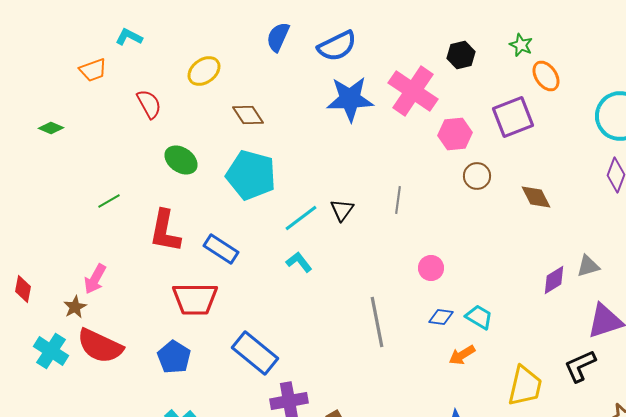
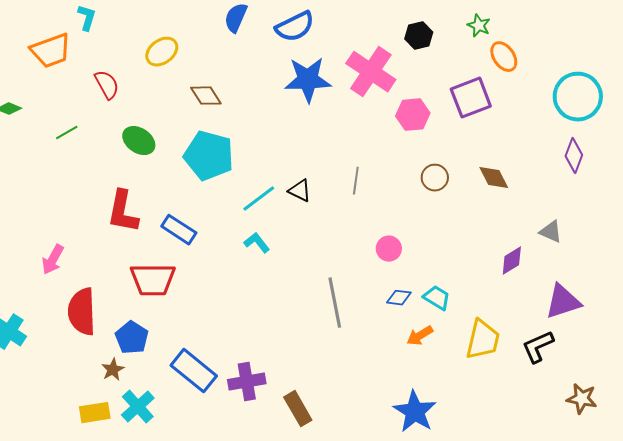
cyan L-shape: (129, 37) -> (87, 18), turned 80
orange trapezoid: (93, 70) -> (51, 51), size x1.5
brown circle: (477, 176) -> (435, 178), moved
green line: (109, 201) -> (67, 133), moved
black triangle: (342, 210) -> (300, 191), turned -40
gray triangle: (588, 266) -> (551, 232), moved, turned 40
brown star: (75, 307) -> (113, 370), moved
red semicircle: (100, 346) -> (82, 312), moved, turned 63
blue rectangle: (255, 353) -> (194, 371), moved
yellow trapezoid: (525, 386) -> (483, 340), moved

